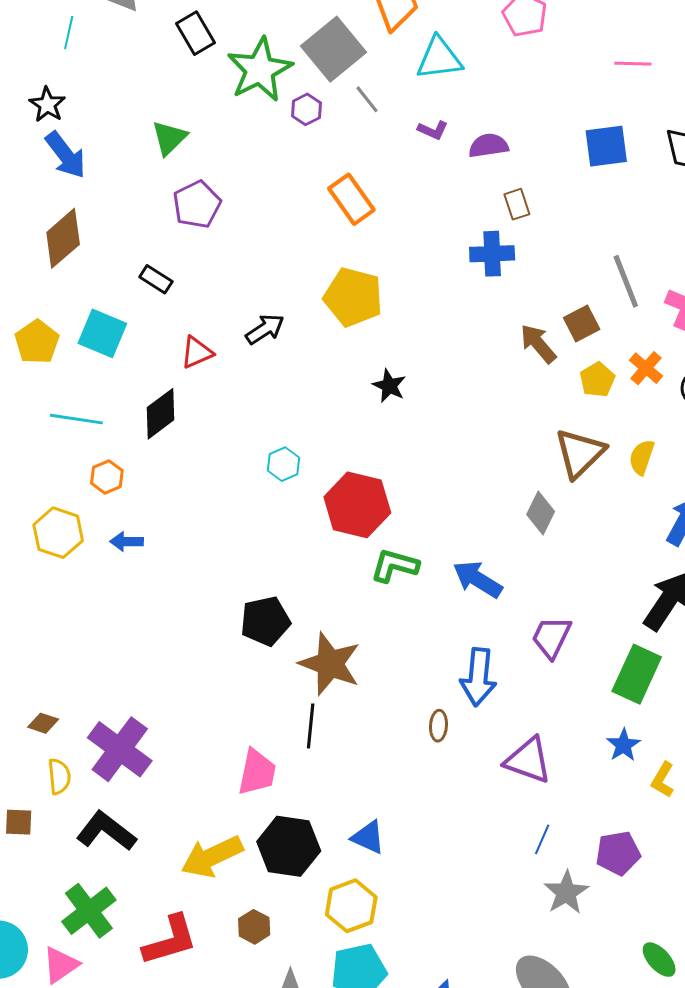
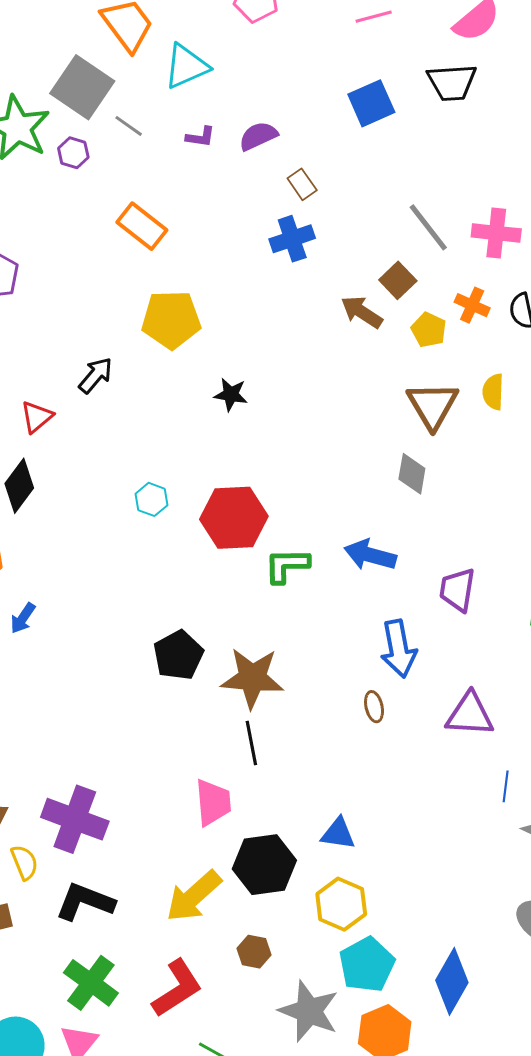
blue arrow: (127, 542) -> (23, 618), turned -40

